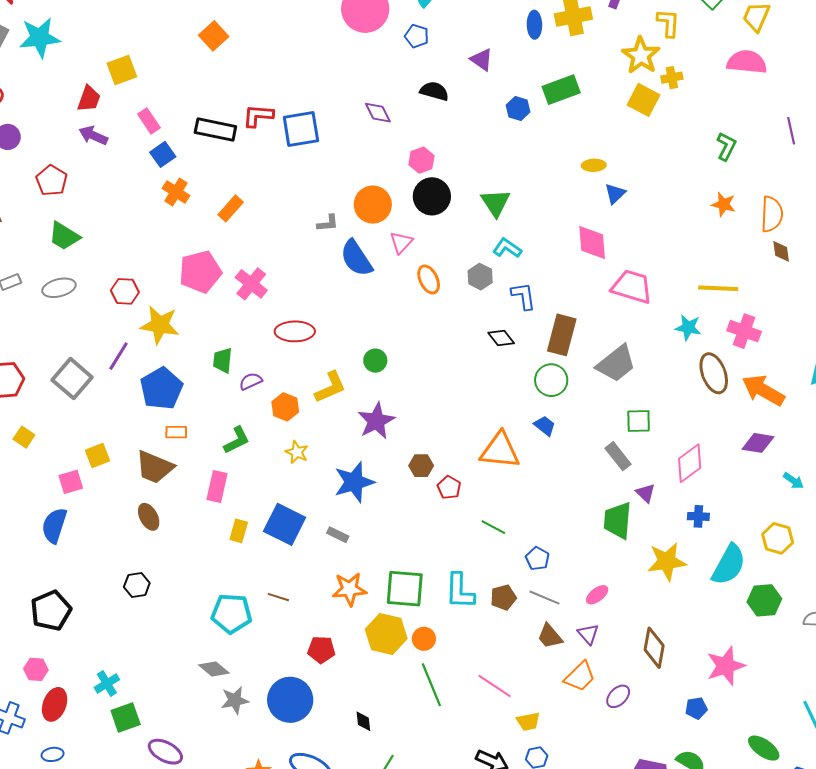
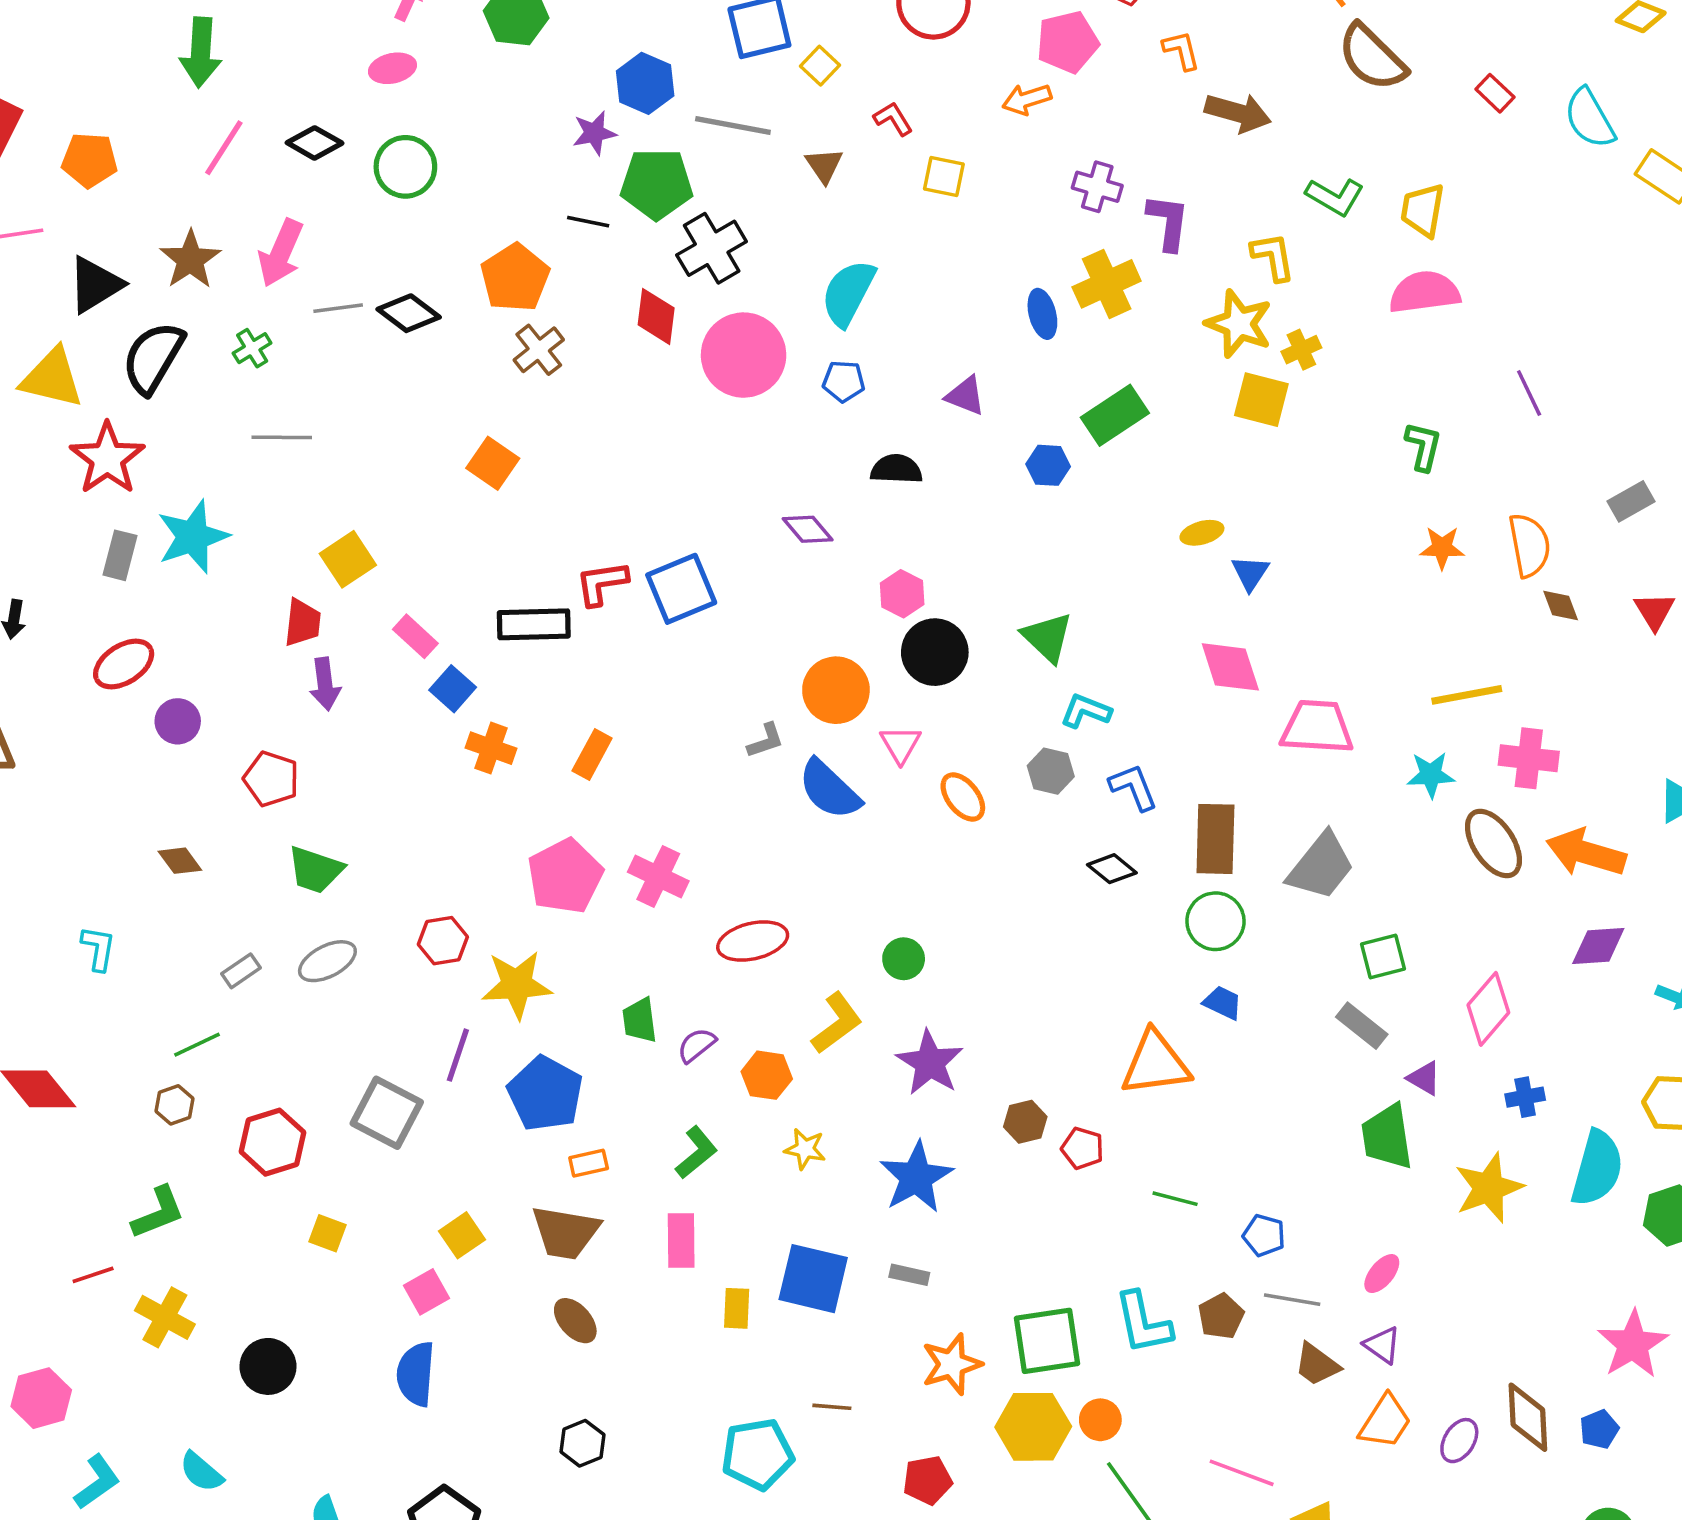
purple arrow: (93, 135) -> (325, 684), turned -108
brown diamond: (654, 648) -> (1528, 1417), moved

